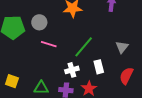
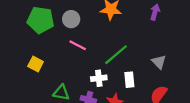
gray triangle: (122, 47) -> (159, 62), turned -32
yellow square: (12, 81) -> (36, 64), moved

